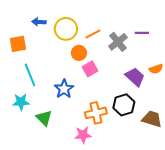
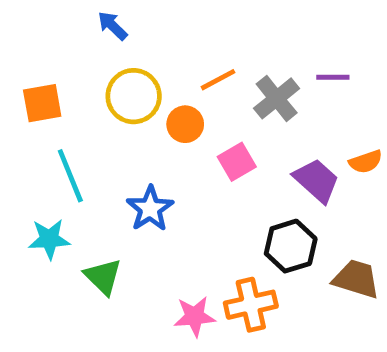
blue arrow: (39, 22) -> (113, 26), moved, turned 40
yellow circle: (66, 29) -> (134, 96), moved
pink square: (90, 69) -> (237, 162), moved
orange cross: (96, 113) -> (251, 305), moved

